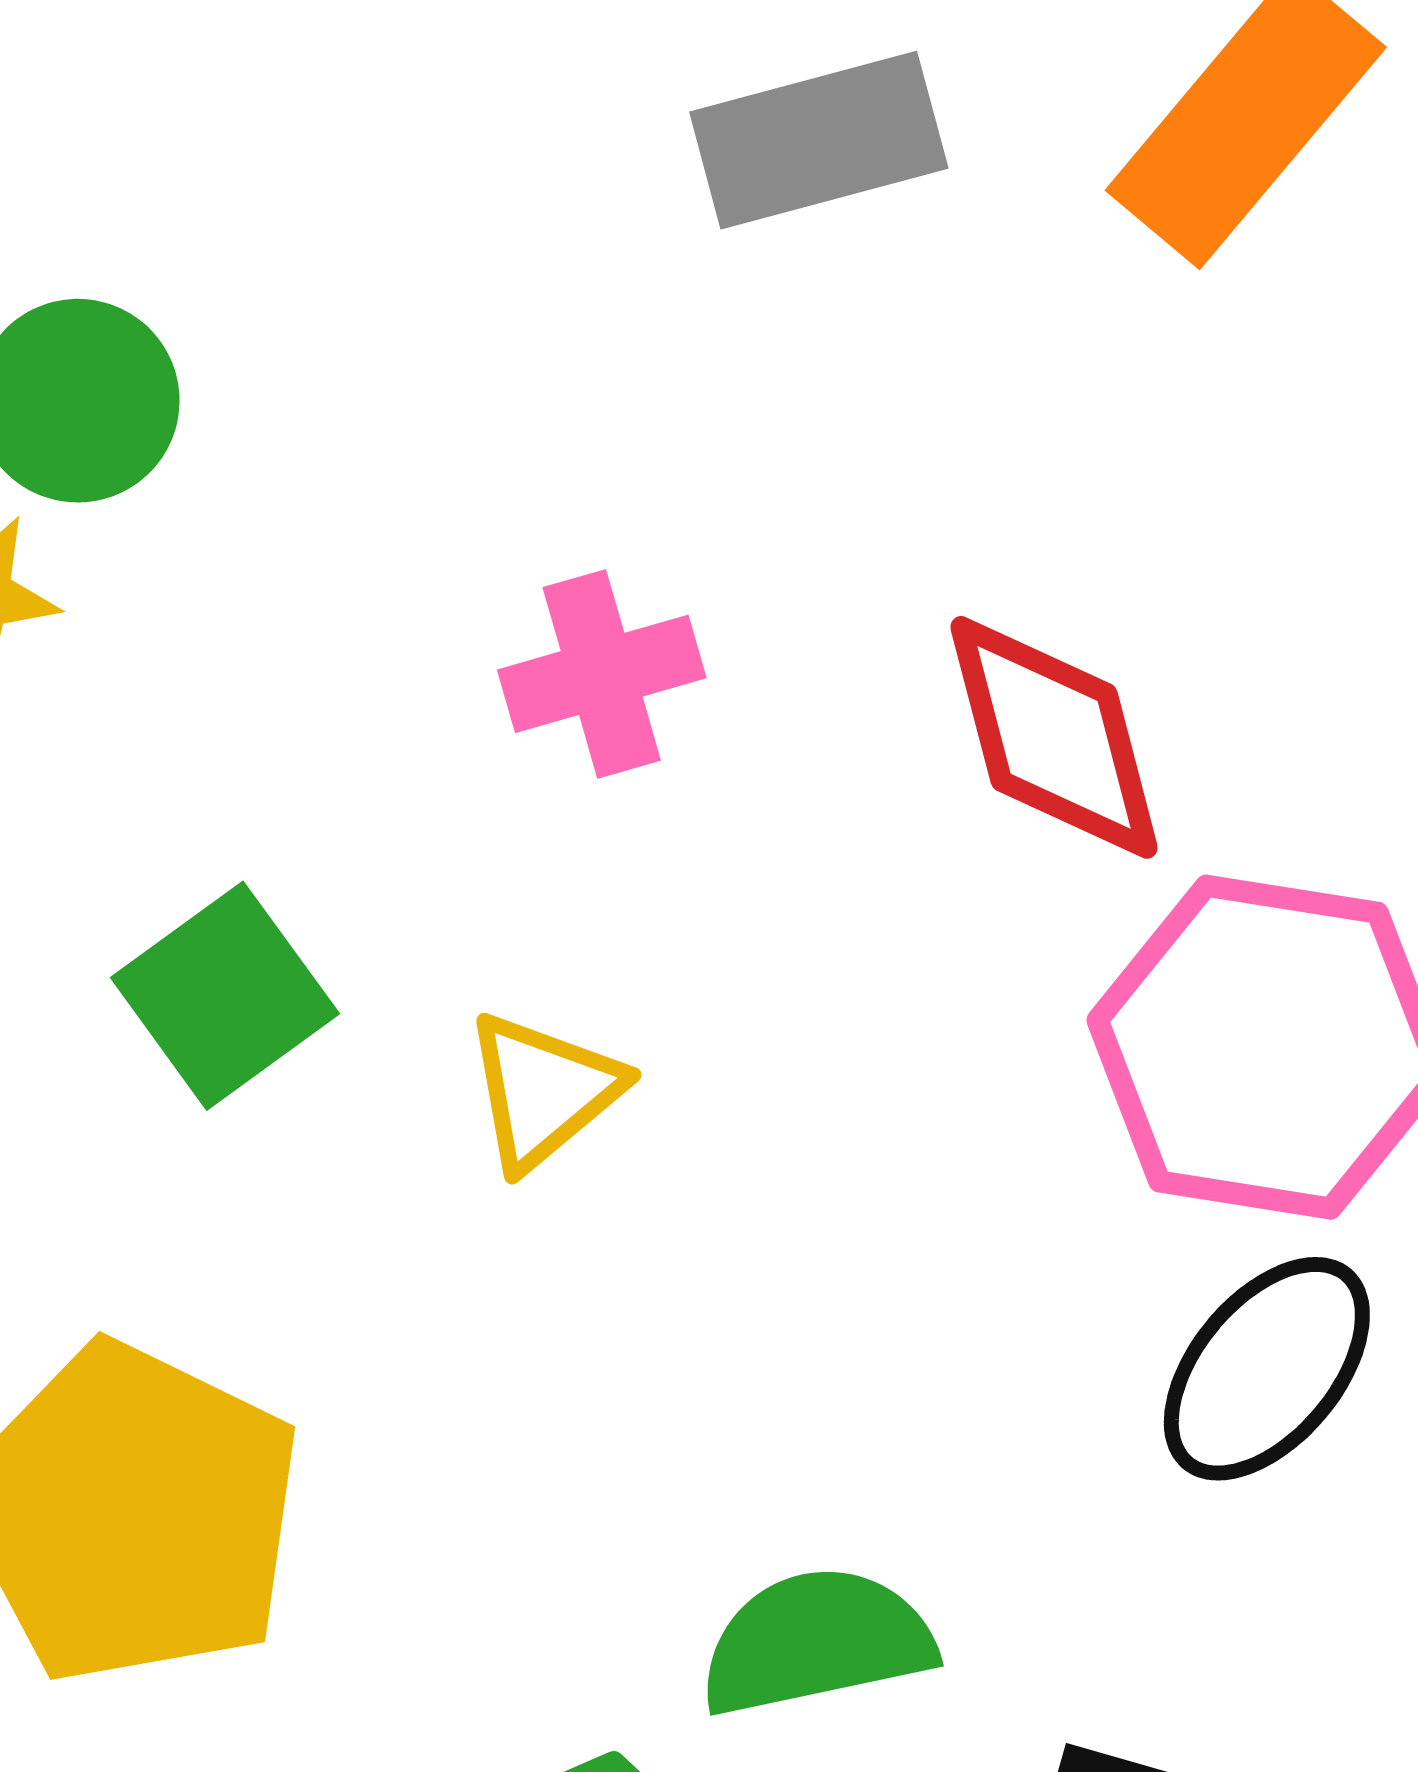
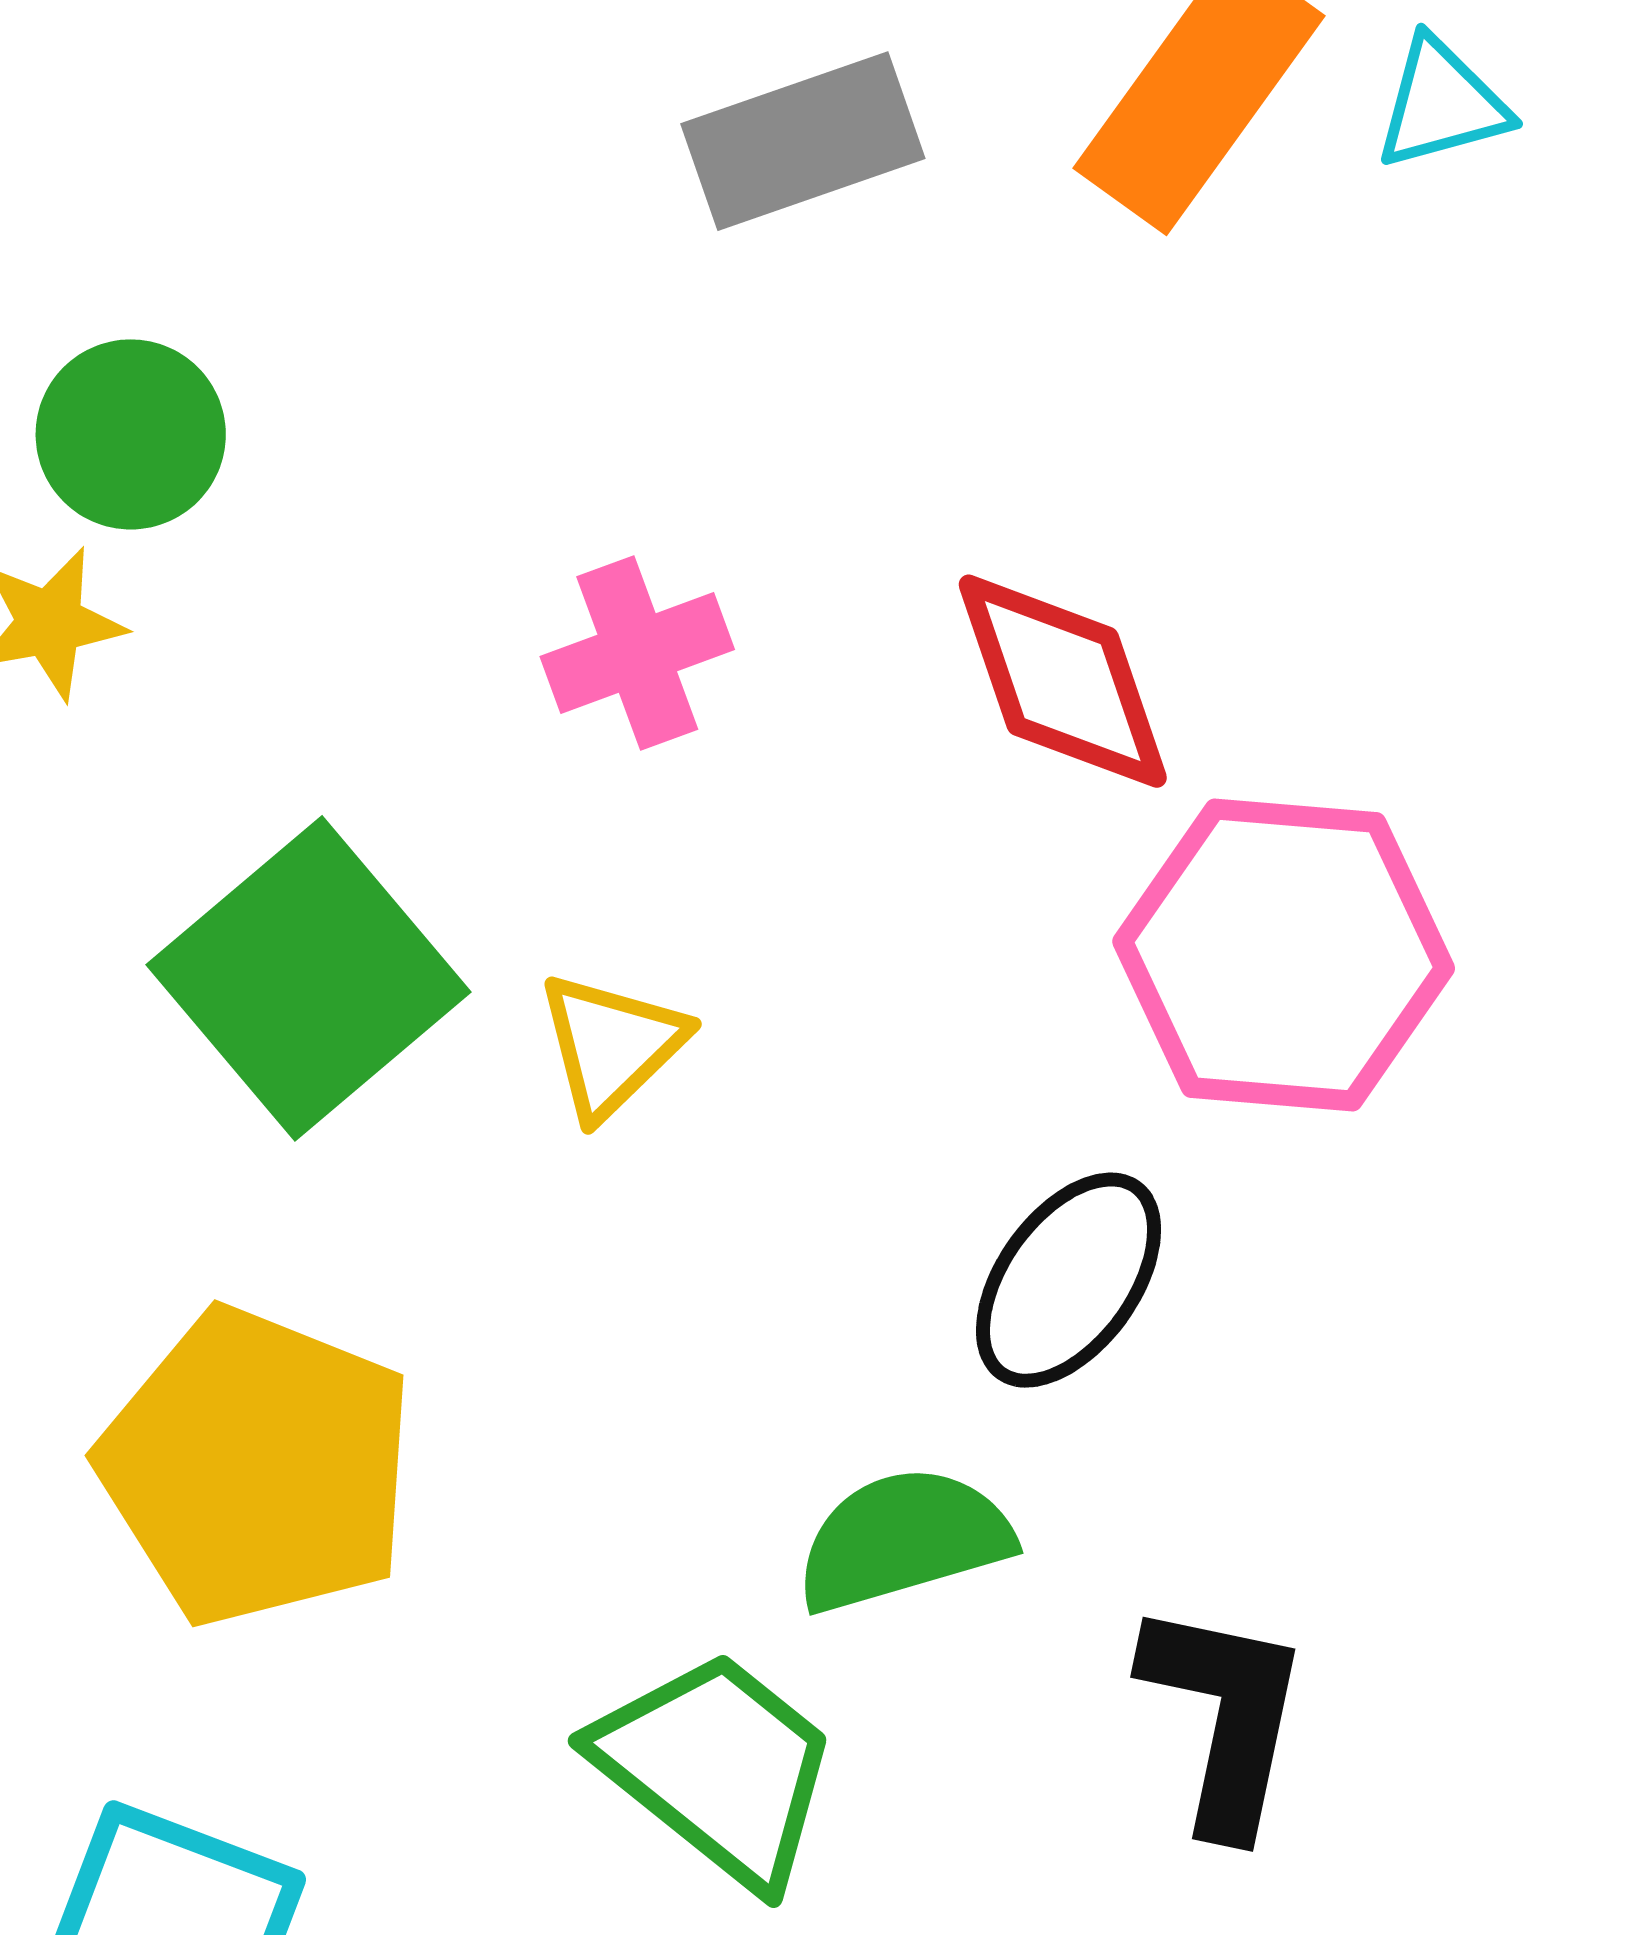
green square: (225, 996) -> (308, 978), size x1.5
black ellipse: (1267, 1369) -> (1069, 1280), moved

